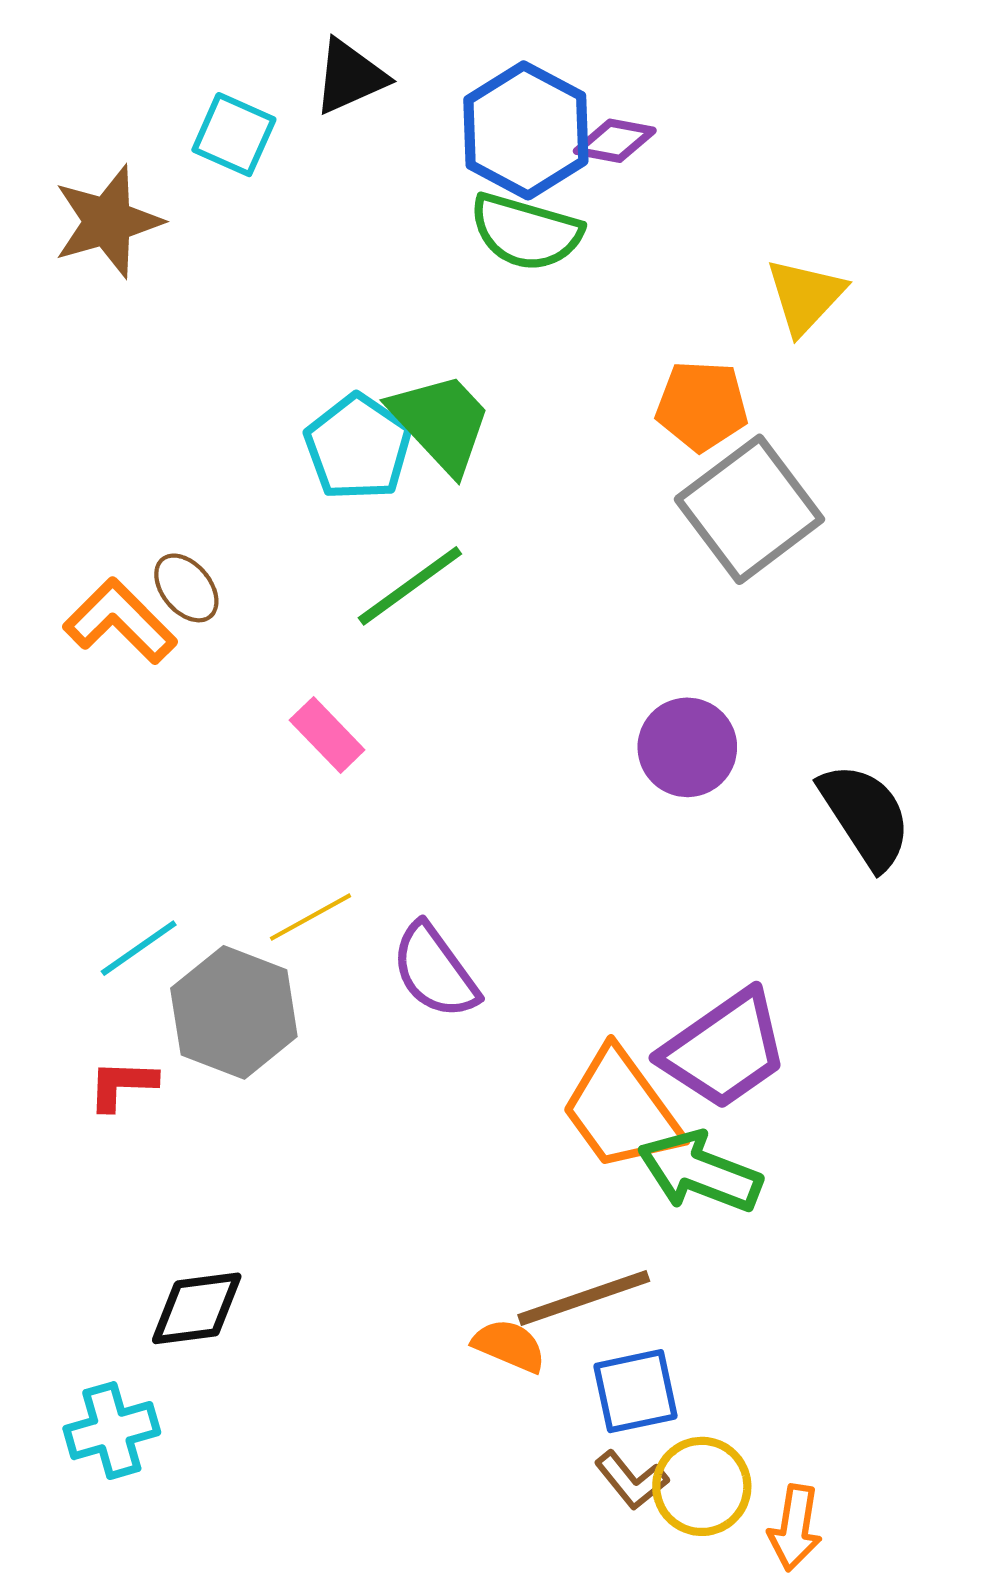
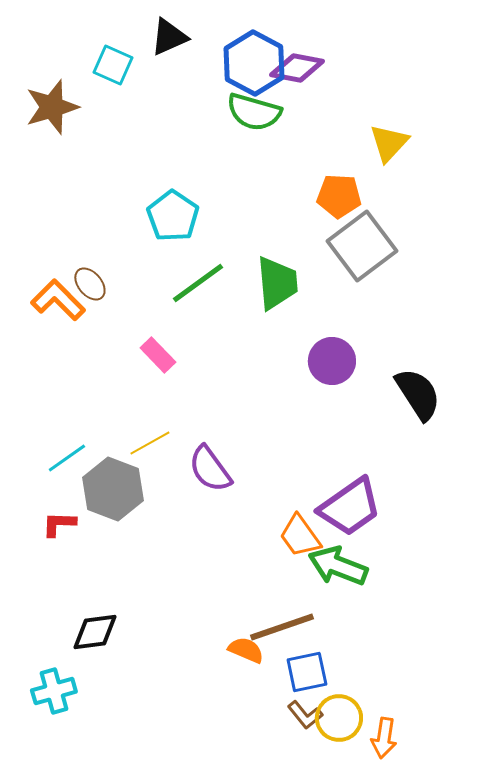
purple diamond: (615, 141) -> (297, 68), size x1.4
green trapezoid: (441, 422) -> (277, 283), moved, turned 38
orange trapezoid: (621, 1110) -> (300, 536), size x0.7

